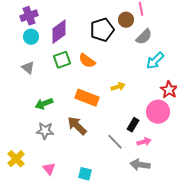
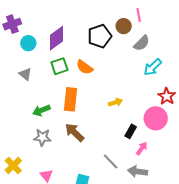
purple cross: (29, 16) -> (12, 24), moved
yellow arrow: (118, 87) -> (116, 102), moved
orange rectangle: (87, 98) -> (70, 99), moved, turned 75
gray line: (115, 142) -> (111, 161), moved
pink arrow: (144, 142) -> (142, 148), turned -40

